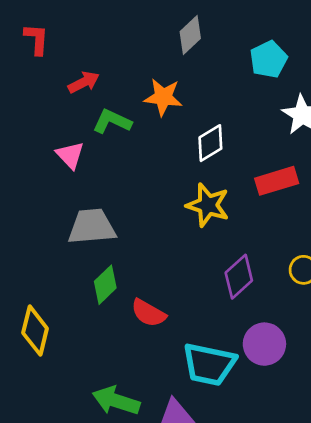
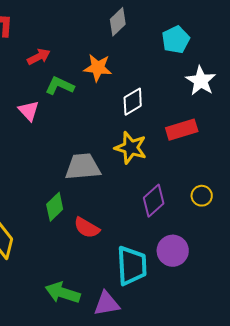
gray trapezoid: (92, 227) -> (83, 167), moved
cyan trapezoid: (209, 364) -> (132, 266), turned -105

